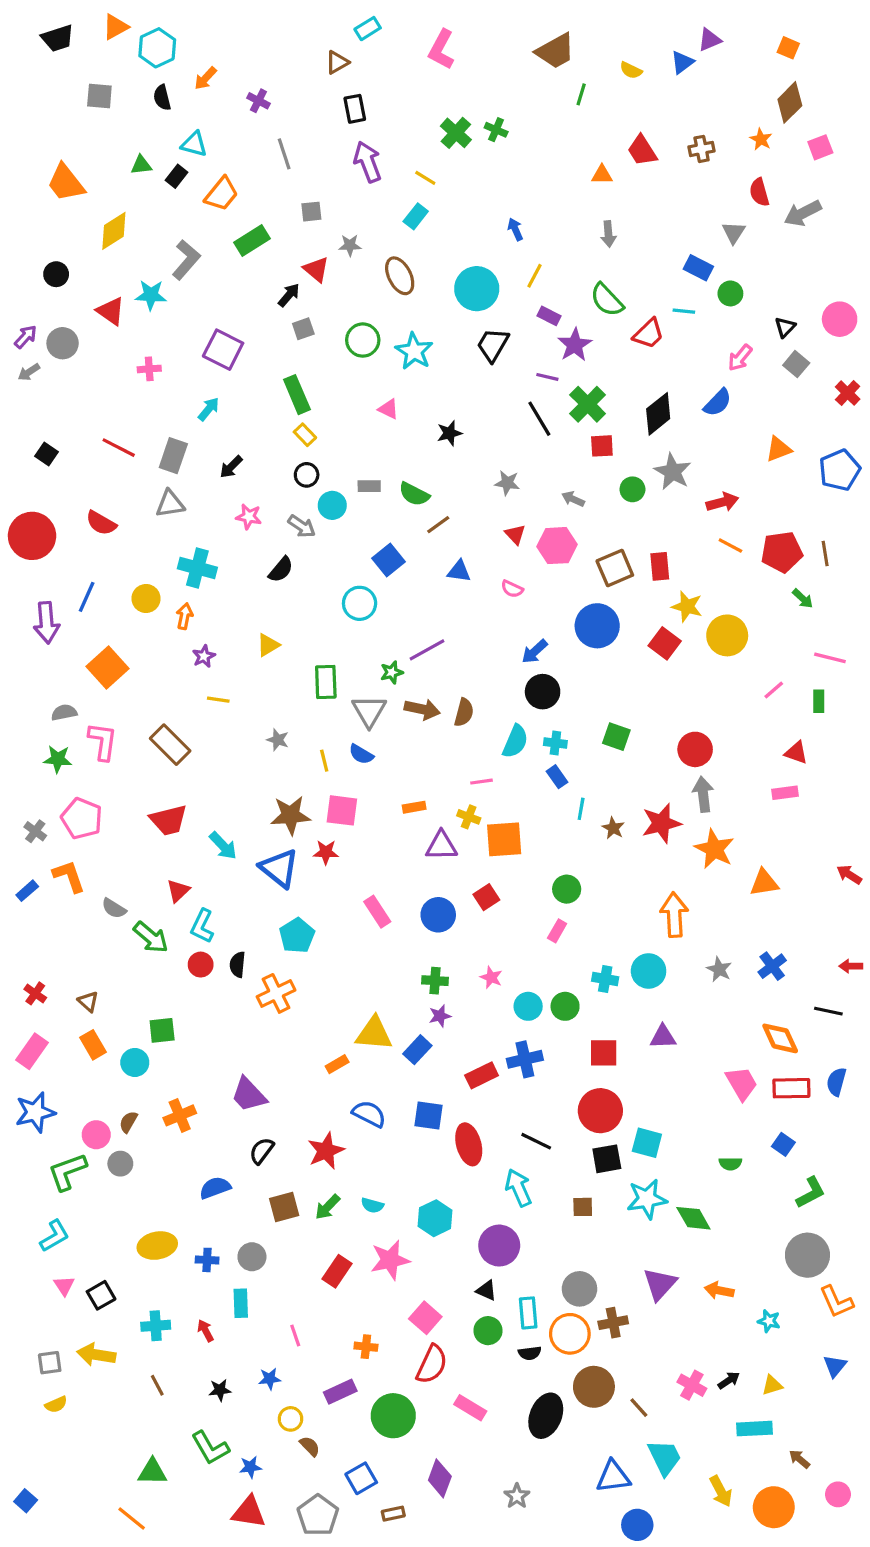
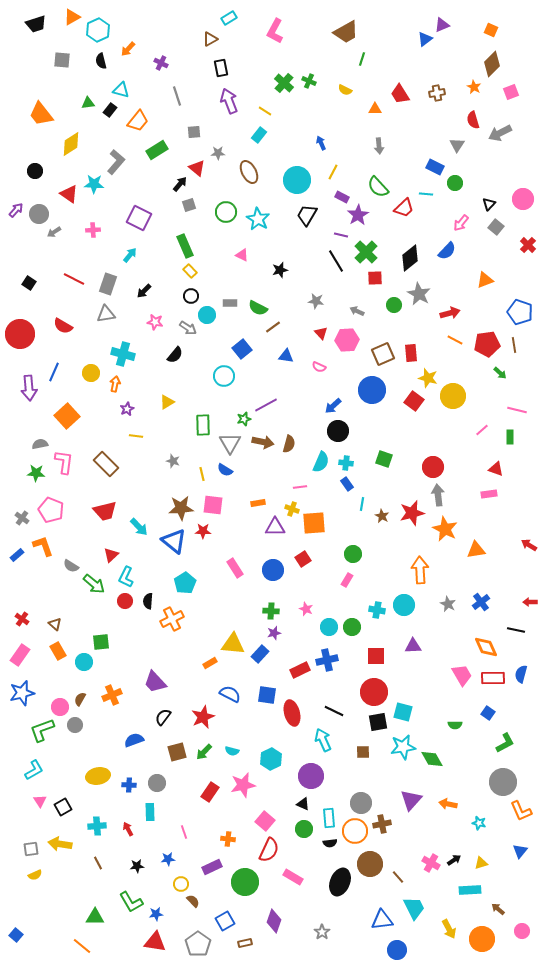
yellow semicircle: (631, 70) -> (345, 90), moved
gray arrow: (29, 372) -> (54, 232), moved
blue pentagon: (840, 470) -> (520, 312), moved, turned -30

